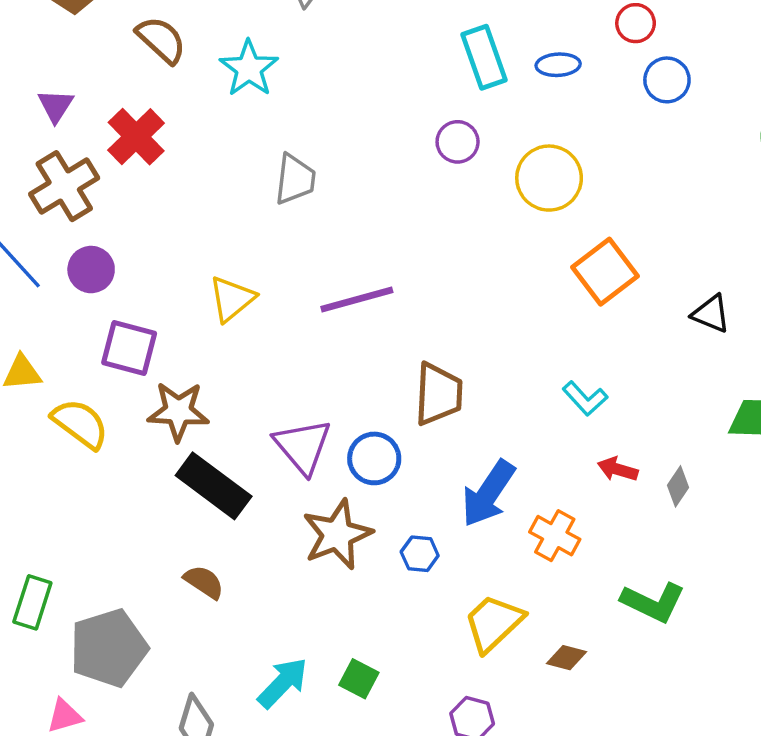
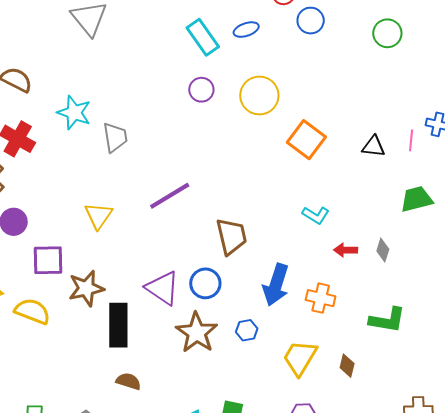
cyan star: (249, 68) -> (74, 113), moved
black rectangle: (214, 486) -> (118, 325), turned 69
brown diamond: (566, 658) -> (347, 366), turned -75

